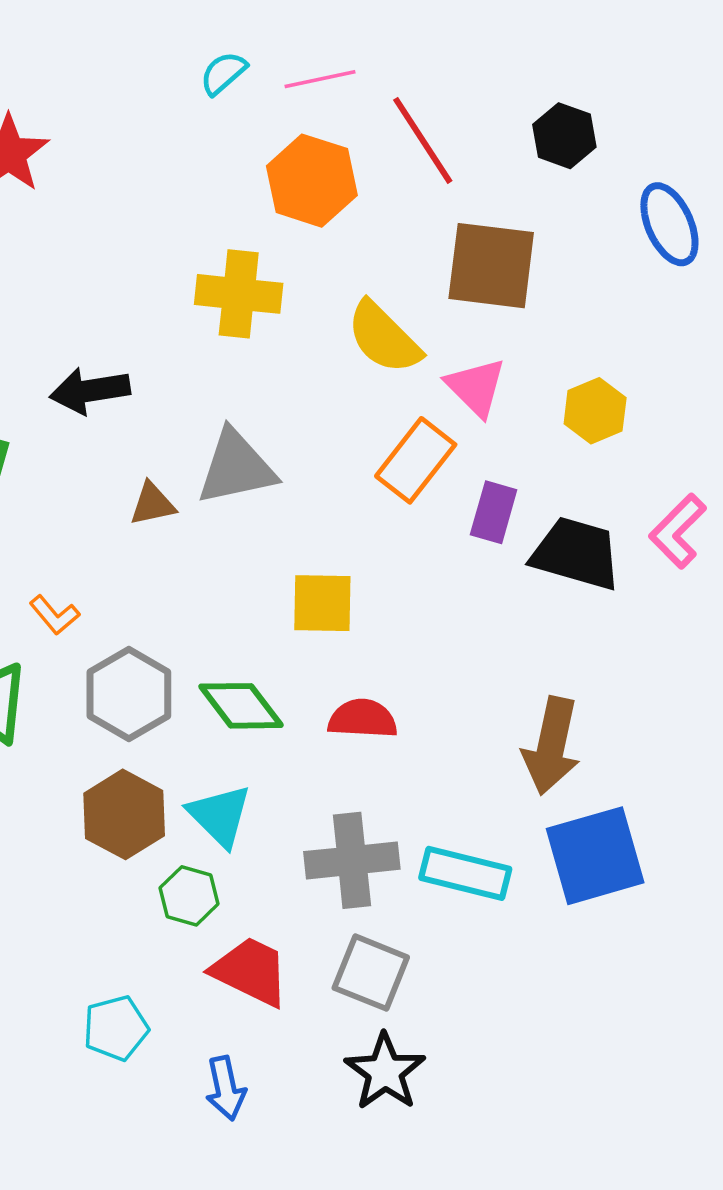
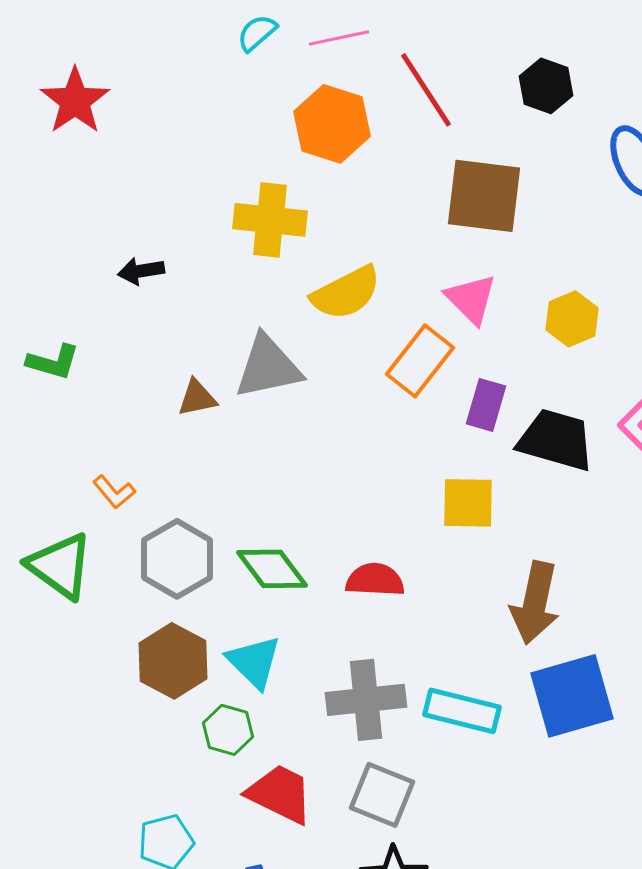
yellow semicircle: (384, 338) -> (346, 293), moved, turned -72
black arrow: (90, 391) -> (141, 271), moved, size x0.7
yellow square: (322, 603) -> (468, 503), moved

